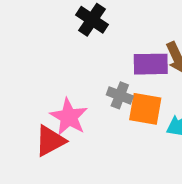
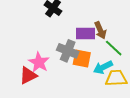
gray cross: (120, 95) -> (68, 51), size x1.5

